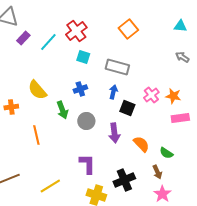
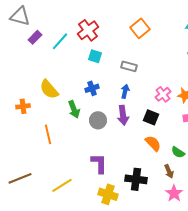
gray rectangle: (117, 67) -> (129, 66), size x0.7
black square: (127, 108) -> (151, 117), moved
purple arrow: (114, 133) -> (123, 115), moved
black cross: (124, 180) -> (136, 179), turned 30

